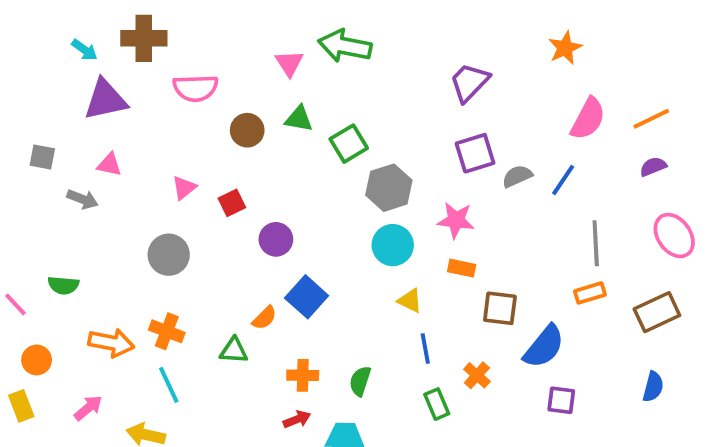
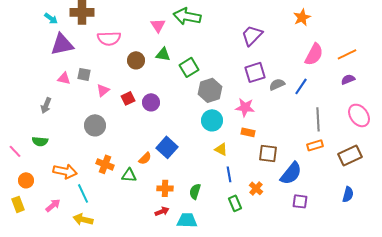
gray square: (42, 157) -> (84, 74), moved
gray arrow: (83, 199) -> (46, 105), moved, turned 91
purple circle: (276, 239) -> (151, 102), moved
orange cross: (167, 331) -> (105, 164), moved
cyan line: (169, 385) -> (83, 193), moved

